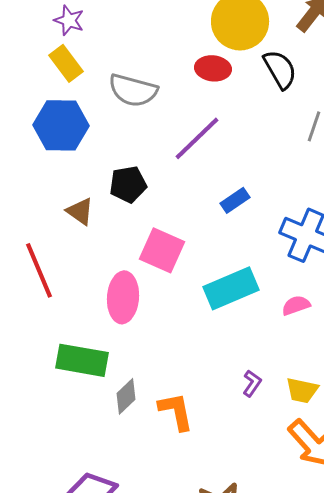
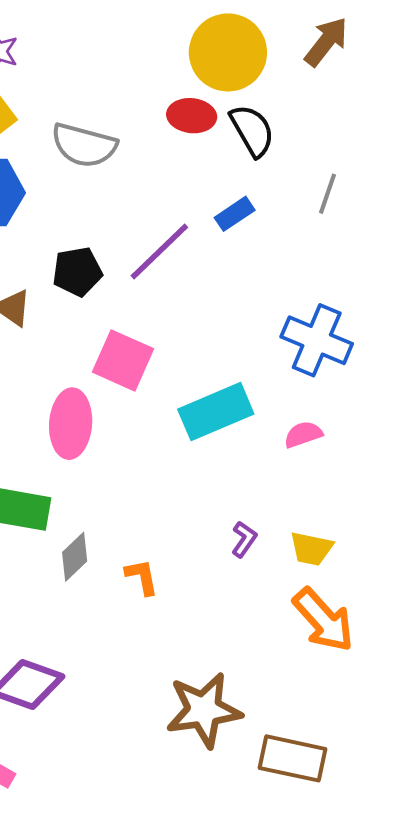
black semicircle: (280, 69) -> (252, 130), moved
purple line: (197, 138) -> (159, 251), moved
blue rectangle: (235, 200) -> (235, 214), moved
orange L-shape: (176, 411) -> (142, 577), size x0.7

